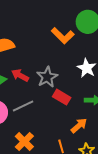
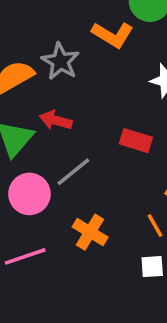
gray star: (47, 77) -> (60, 61), moved

